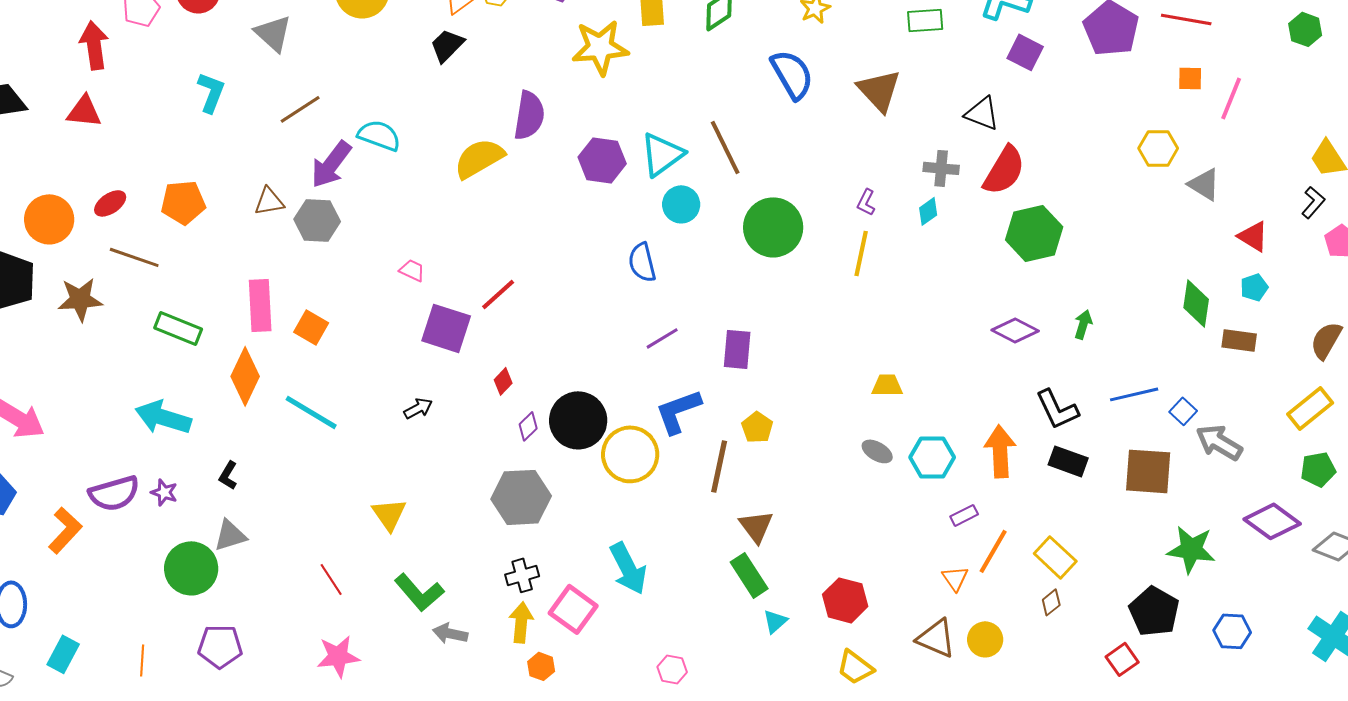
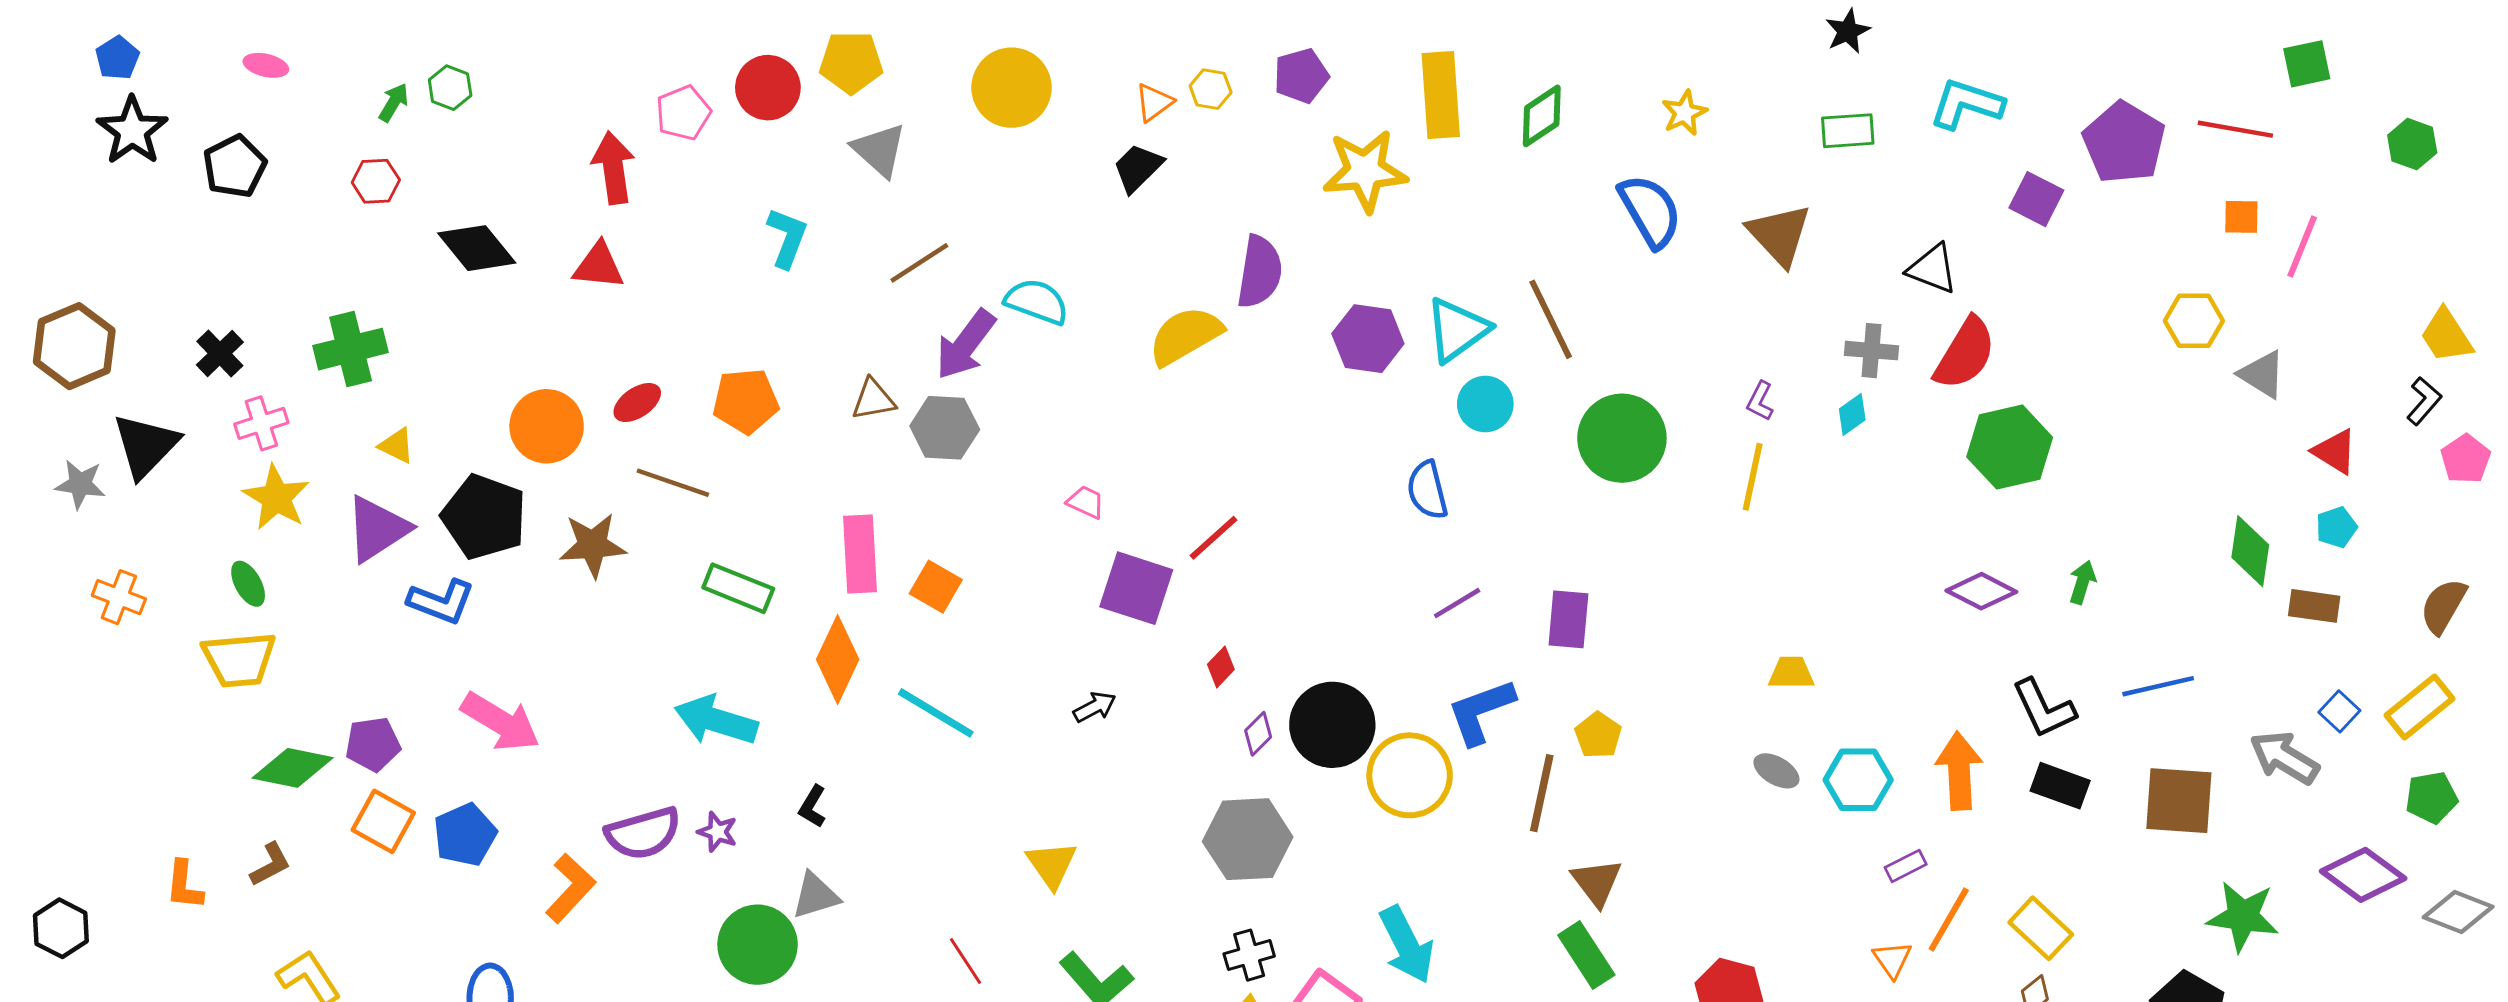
purple square: (1025, 52) -> (2036, 199), moved
blue square: (1183, 411) -> (2339, 711), moved

